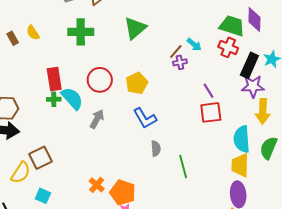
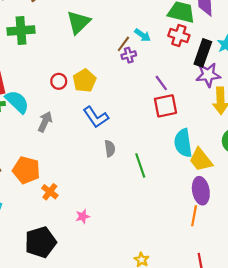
red circle: (100, 80) -> (59, 81), moved, size x0.6
cyan semicircle: (242, 139) -> (183, 143), moved
yellow trapezoid: (240, 165) -> (201, 160), turned -35
orange pentagon: (123, 192) -> (26, 170), moved

